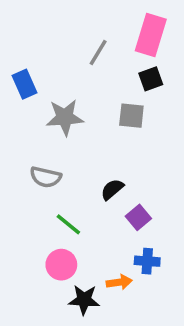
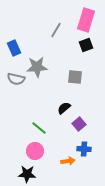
gray square: (131, 116) -> (75, 77), moved
gray semicircle: (46, 177) -> (16, 79), moved
black star: (84, 300) -> (27, 174), moved

